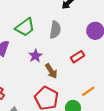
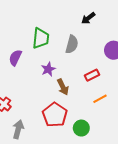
green trapezoid: (25, 27) -> (41, 38), turned -55
orange line: (88, 91) -> (100, 99), moved

